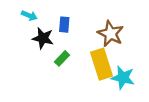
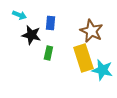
green rectangle: (62, 58) -> (48, 53), turned -32

